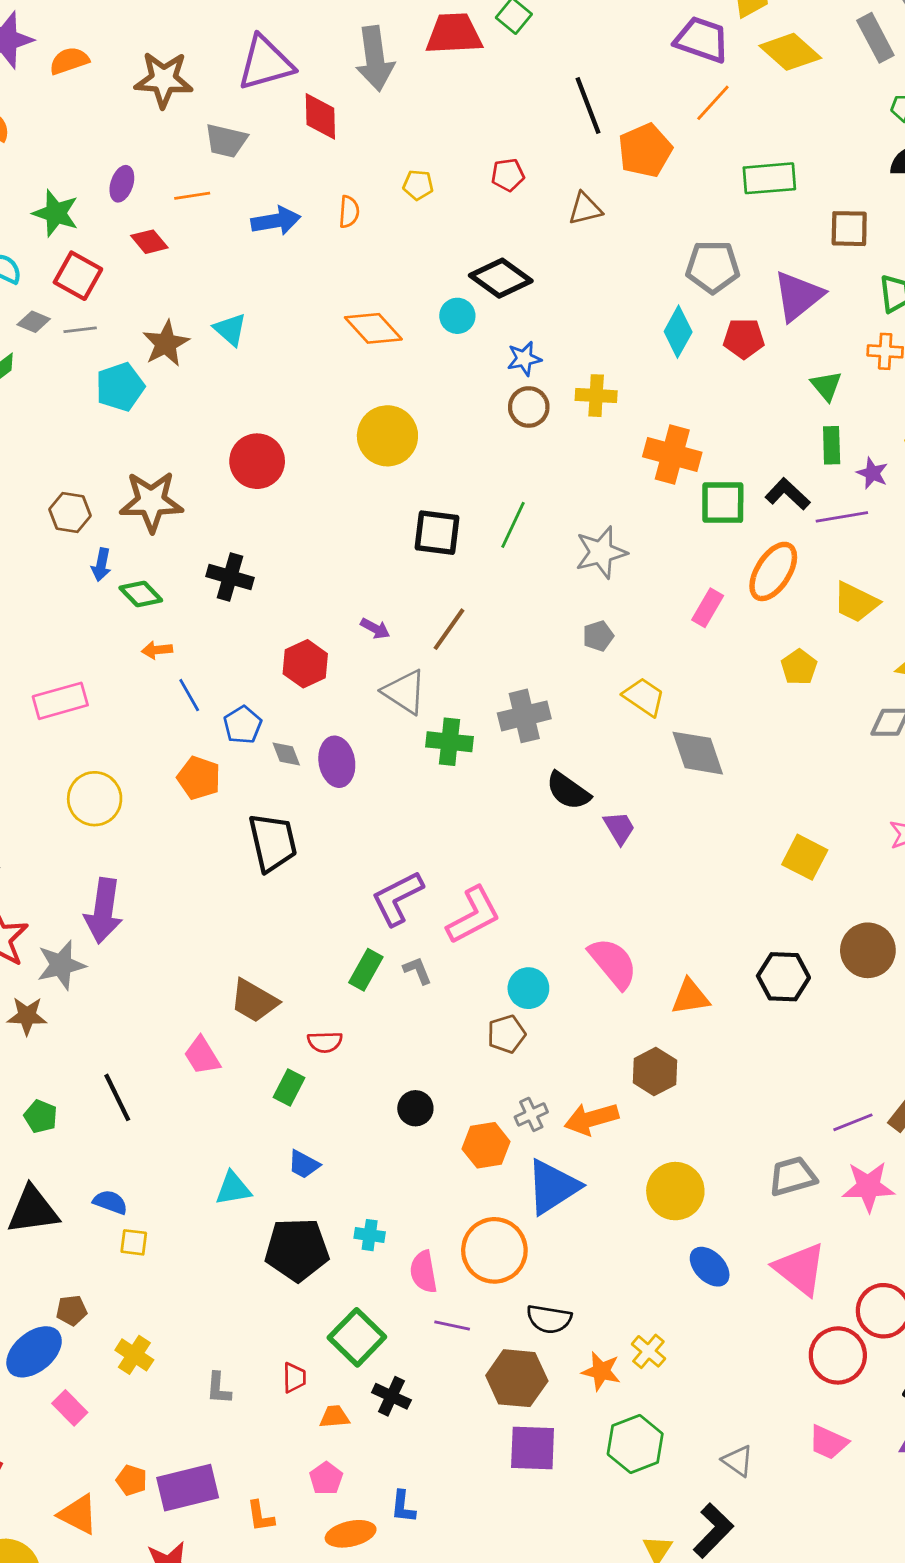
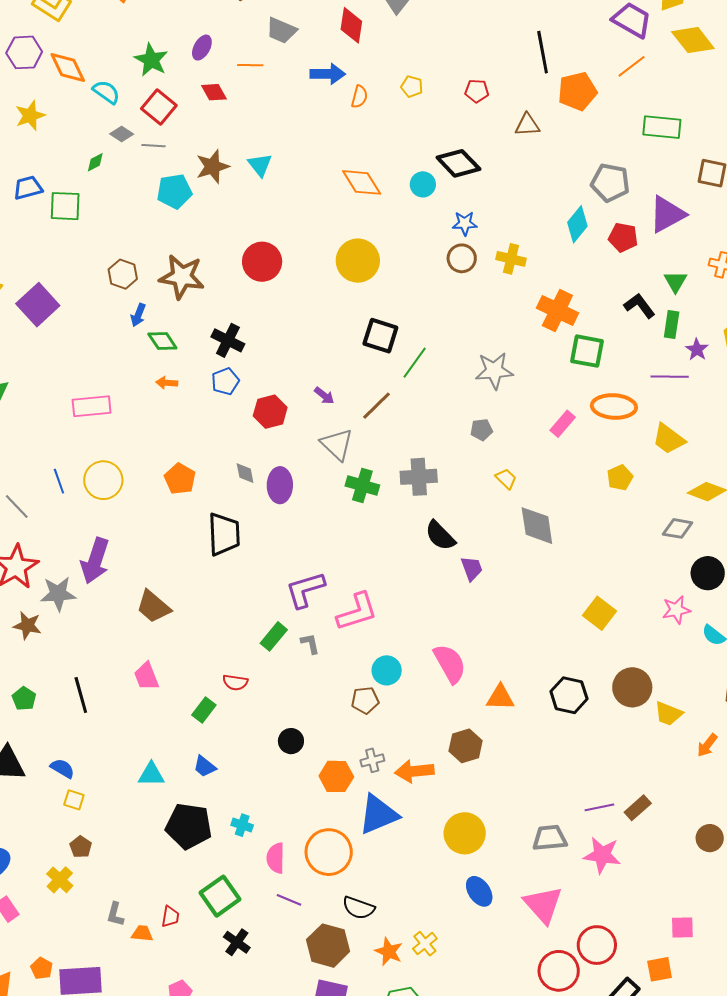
blue arrow: (276, 221) -> (328, 74), moved
black L-shape: (788, 494) -> (639, 306), moved
green line: (513, 525) -> (415, 363), moved
orange ellipse: (773, 571) -> (614, 406), turned 51
blue line: (189, 695) -> (59, 481), moved
yellow trapezoid: (644, 697) -> (506, 479), size x0.7
blue pentagon: (243, 725) -> (225, 381), moved
brown trapezoid: (254, 1001) -> (153, 607), moved
brown pentagon: (72, 1310) -> (81, 847), moved, turned 30
orange trapezoid: (334, 1417) -> (142, 933), moved

